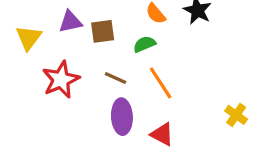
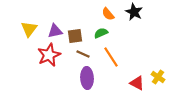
purple triangle: (70, 22) -> (55, 31), moved
brown square: (103, 31) -> (75, 36), moved
red triangle: (162, 134) -> (137, 83), moved

